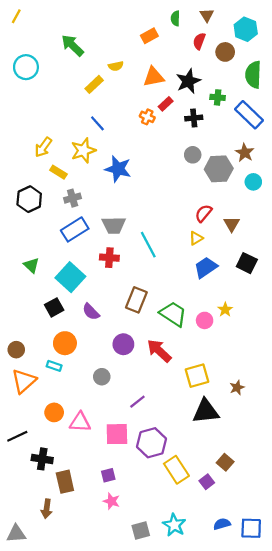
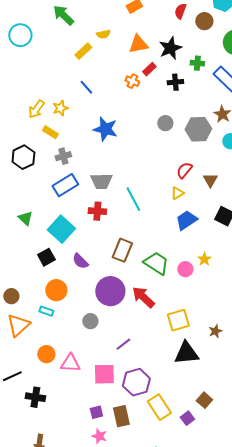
yellow star: (83, 150) -> (60, 108), moved, size x0.7
gray circle: (193, 155) -> (165, 123), moved
purple circle: (123, 344) -> (110, 291), size x1.5
brown rectangle: (65, 482) -> (121, 416), moved

